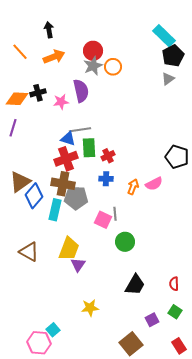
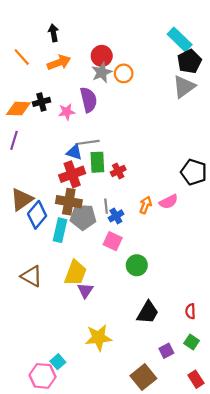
gray triangle: (168, 79) -> (184, 87), size x1.6
blue cross: (106, 179) -> (116, 216), moved, turned -32
gray line: (115, 214) -> (106, 206), moved
yellow star: (90, 308) -> (98, 338), size x1.4

